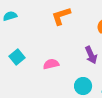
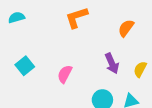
pink semicircle: (51, 64) -> (65, 74), turned -49

